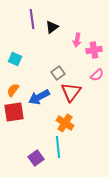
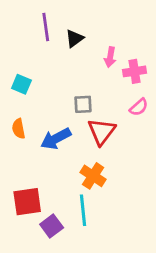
gray square: (58, 73) -> (83, 104), turned 32
orange semicircle: (13, 90) -> (19, 129), turned -48
red square: (14, 112) -> (27, 202), moved

